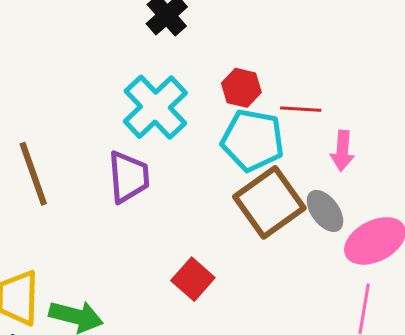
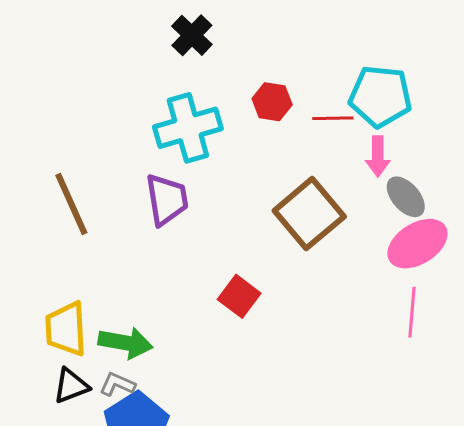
cyan cross: (155, 107) -> (188, 128), turned 32
cyan pentagon: (253, 140) -> (380, 96), moved
gray ellipse: (325, 211) -> (406, 197), moved

